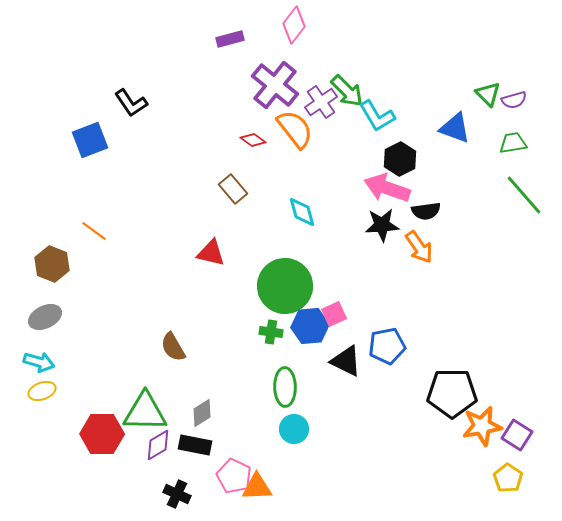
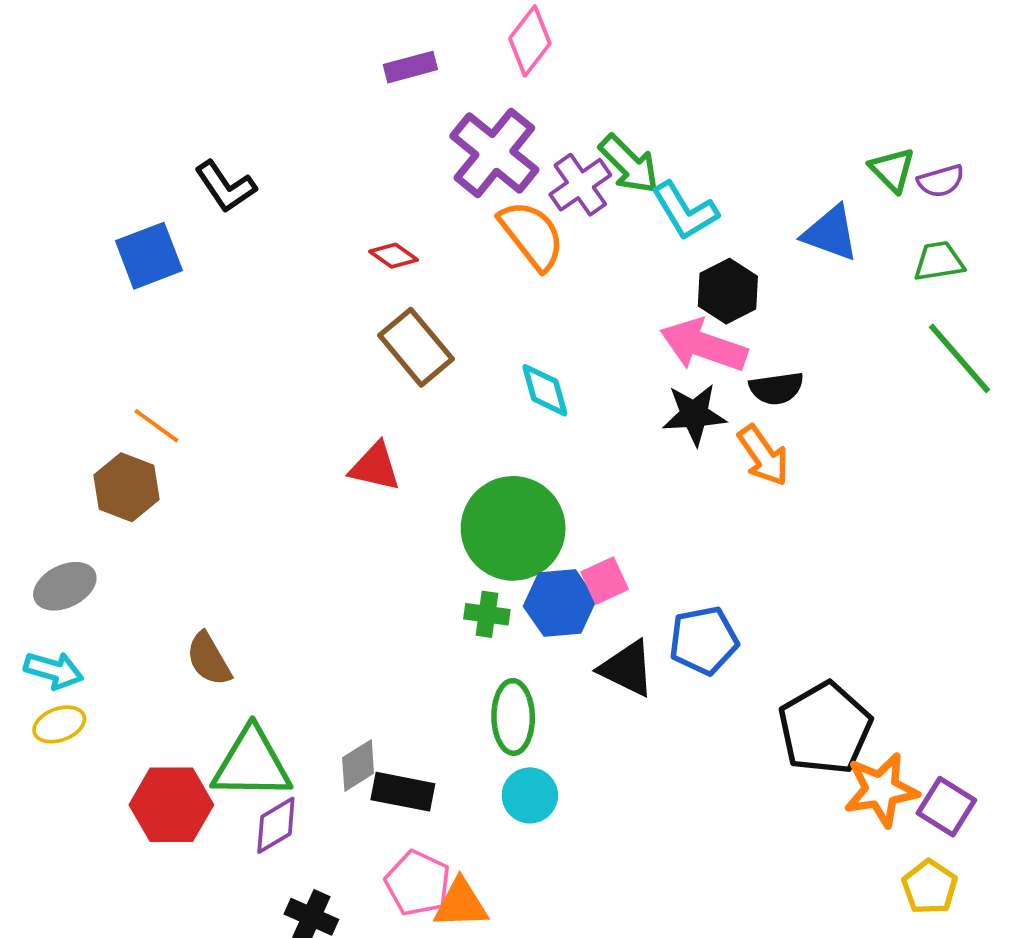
red diamond: (253, 140) -> (394, 256), moved
brown rectangle: (233, 189) -> (416, 347), size x1.4
brown hexagon: (52, 264) -> (126, 487), moved
brown semicircle: (173, 347) -> (209, 659), moved
black pentagon: (452, 393) -> (825, 728), turned -30
black rectangle: (195, 445) -> (403, 792), moved

